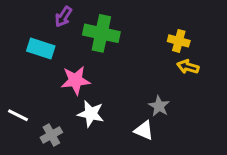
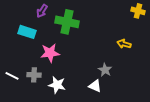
yellow cross: (179, 41) -> (138, 11), moved
white star: (91, 114) -> (57, 85), moved
gray cross: (51, 135) -> (34, 75), moved, turned 32

